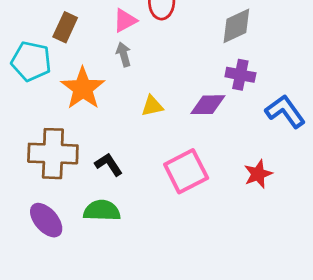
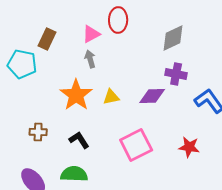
orange star: (83, 88) -> (76, 95), moved
brown cross: (53, 154) -> (38, 132), size x0.5
red star: (258, 174) -> (189, 147), turned 30

